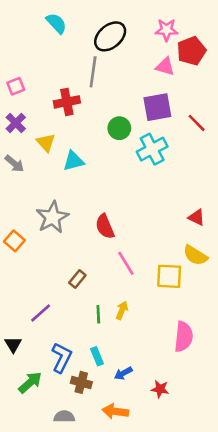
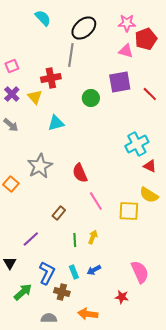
yellow triangle: (46, 143) -> (35, 97), moved
cyan cross: (152, 149) -> (137, 144), moved
pink semicircle: (184, 337) -> (140, 272), moved, turned -30
blue arrow: (123, 373) -> (94, 270), moved

